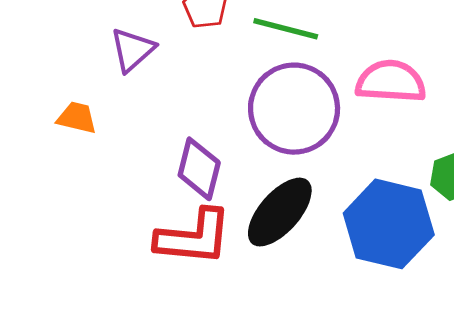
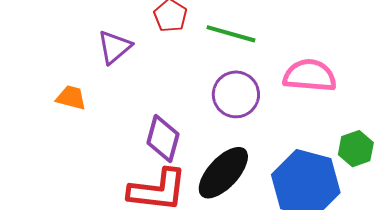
purple circle: (294, 109) -> (236, 94), size x0.7

